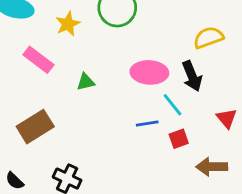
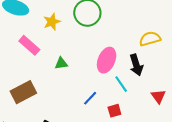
pink ellipse: (149, 72) -> (107, 60), turned -75
blue line: (147, 124) -> (90, 98), moved, turned -42
red square: (179, 139) -> (114, 111), moved

